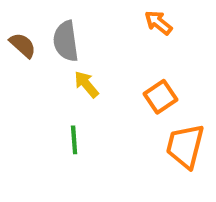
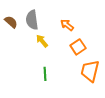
orange arrow: (158, 23) -> (67, 25), moved
green line: (74, 140) -> (45, 74), moved

